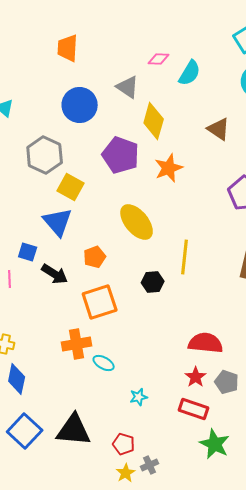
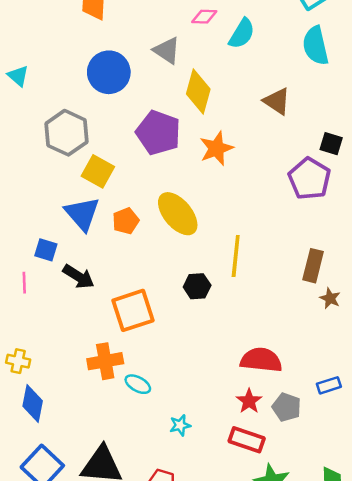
orange pentagon: (95, 257) -> (126, 221), moved

